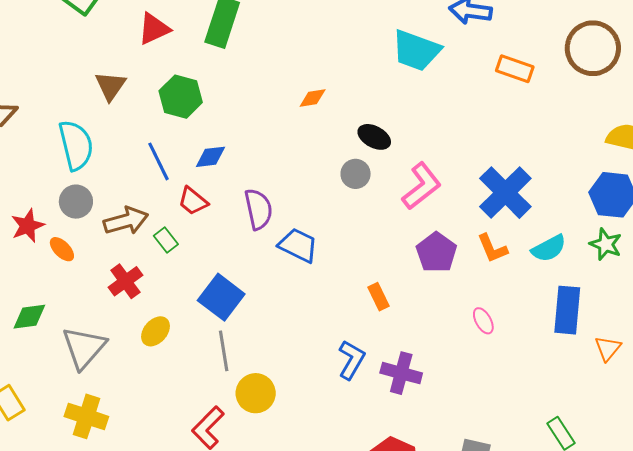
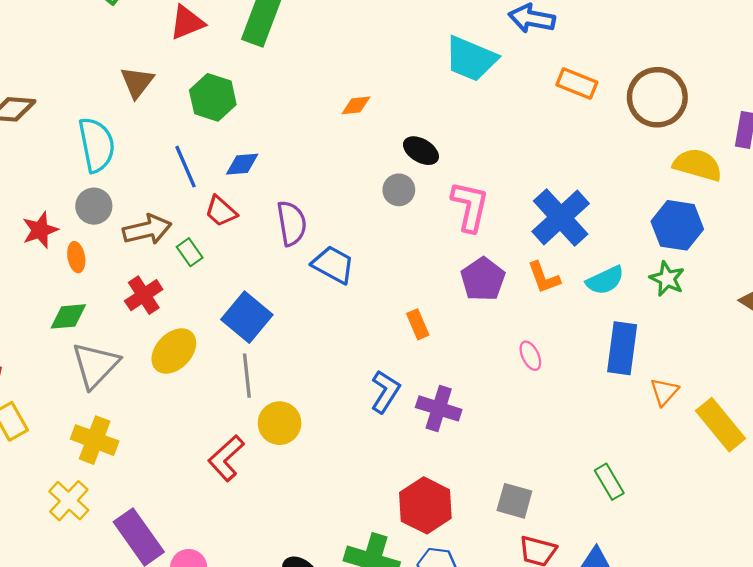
brown circle: (593, 48) -> (657, 97), moved
pink L-shape: (421, 186) -> (470, 206), turned -42
orange ellipse: (62, 249) -> (76, 257), turned 32
green diamond: (29, 317) -> (68, 316), moved
yellow ellipse: (156, 331) -> (174, 351), size x1.4

